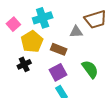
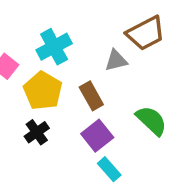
brown rectangle: (59, 49) -> (91, 96), turned 49

